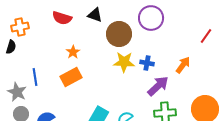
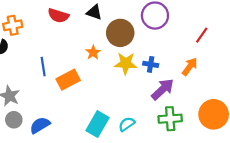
red line: (206, 36) -> (202, 35), moved
orange star: (73, 52) -> (93, 52), moved
blue line: (35, 77) -> (43, 67), moved

